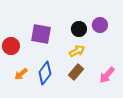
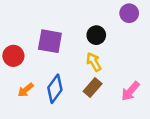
purple circle: (100, 25) -> (129, 13), moved
yellow arrow: (77, 51) -> (94, 62), turned -91

